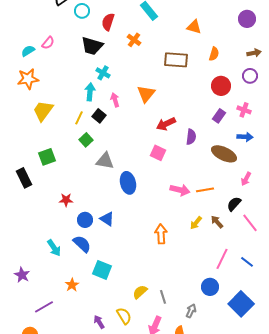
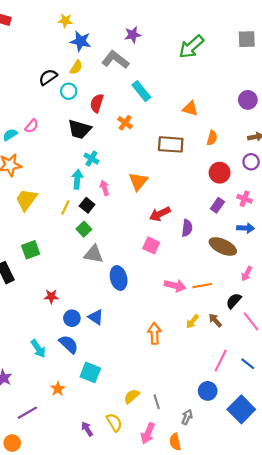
green square: (86, 140) -> (84, 229), moved

